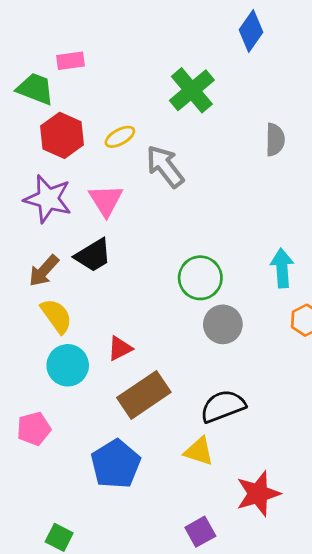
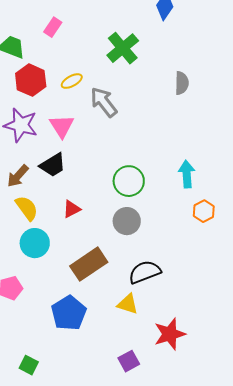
pink rectangle: (71, 61) -> (53, 27), moved, turned -48
gray circle: (223, 324) -> (127, 221), moved
red triangle: (120, 348) -> (72, 209), moved

